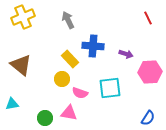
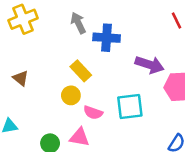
blue cross: (93, 46) -> (107, 38), moved
purple arrow: (126, 54) -> (150, 65), size x1.6
brown triangle: (21, 65) -> (21, 78), size x0.6

